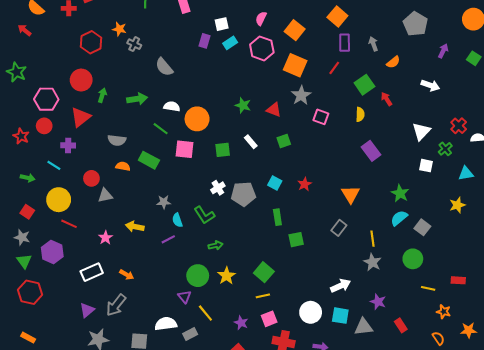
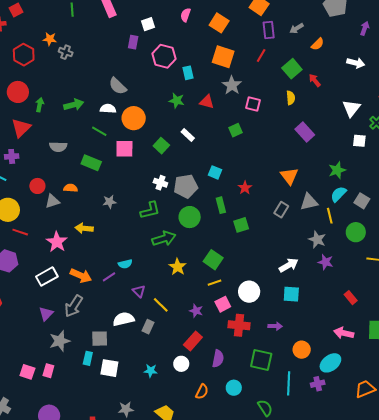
cyan rectangle: (230, 43) -> (188, 73), moved, turned -64
gray arrow: (373, 44) -> (297, 28), turned -96
pink hexagon: (262, 48) -> (164, 56), moved
gray semicircle: (164, 67) -> (118, 86), moved
green square: (284, 141) -> (235, 130), moved
green square: (223, 150) -> (161, 146), turned -35
orange semicircle: (123, 166) -> (71, 188), moved
red star: (305, 184) -> (245, 188), moved
white cross: (218, 188) -> (160, 183), turned -32
green star: (400, 193) -> (337, 170), turned 30
green L-shape: (204, 215) -> (150, 210), turned -65
cyan semicircle: (177, 220) -> (125, 264), moved, turned -80
pink star: (105, 238) -> (57, 242), size x1.5
purple line: (168, 239) -> (109, 277), moved
yellow line: (372, 239) -> (330, 216), moved
green arrow: (215, 245) -> (164, 239), size x1.6
orange arrow: (127, 275) -> (81, 276), size x1.5
green circle: (198, 276) -> (190, 217), moved
purple star: (378, 302) -> (325, 262), moved
white circle: (311, 312) -> (249, 292), moved
gray triangle: (364, 327) -> (309, 202), moved
gray rectangle: (190, 334) -> (148, 327), turned -32

